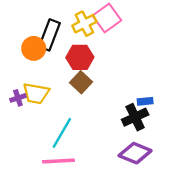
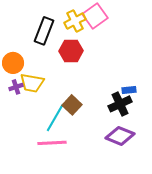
orange circle: (34, 48) -> (13, 63), moved
brown square: (81, 82) -> (72, 105), moved

